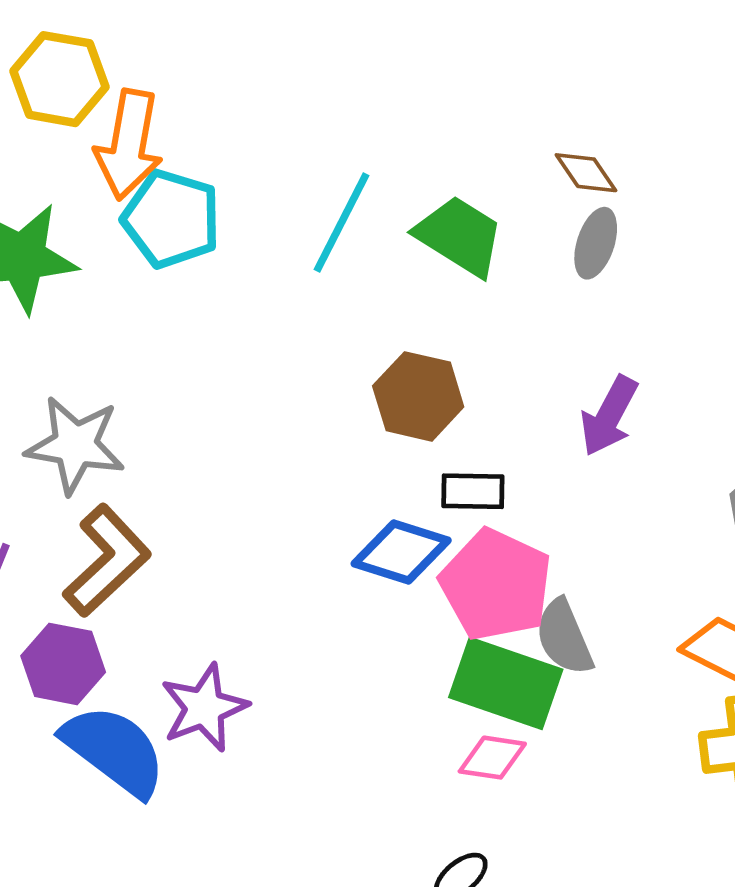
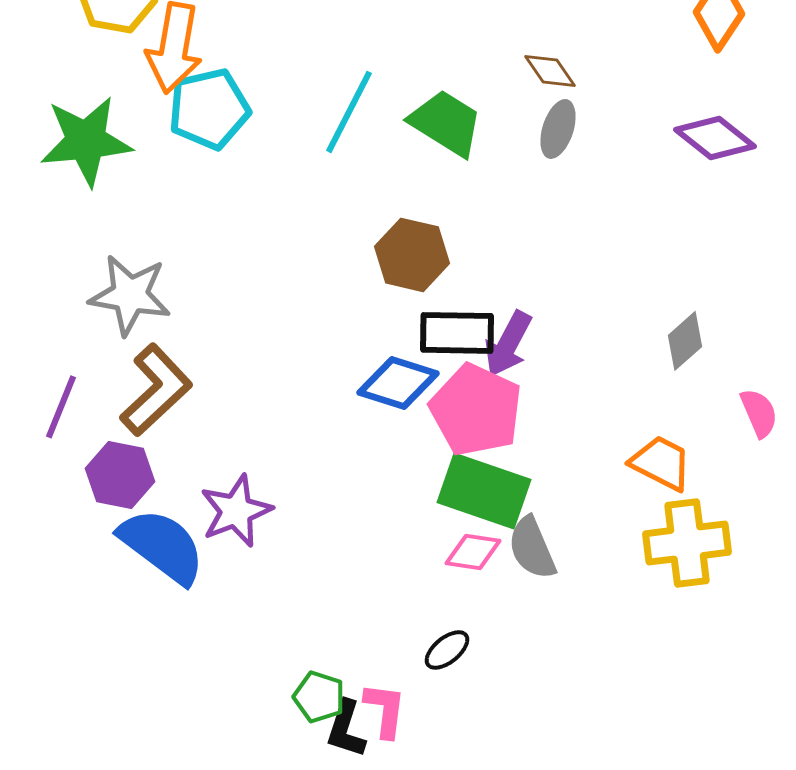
cyan pentagon: (171, 219) -> (209, 109), turned -30
purple arrow: (609, 416) -> (508, 344), moved
black rectangle: (473, 491) -> (457, 333), size x1.4
gray semicircle: (564, 637) -> (532, 548), moved

